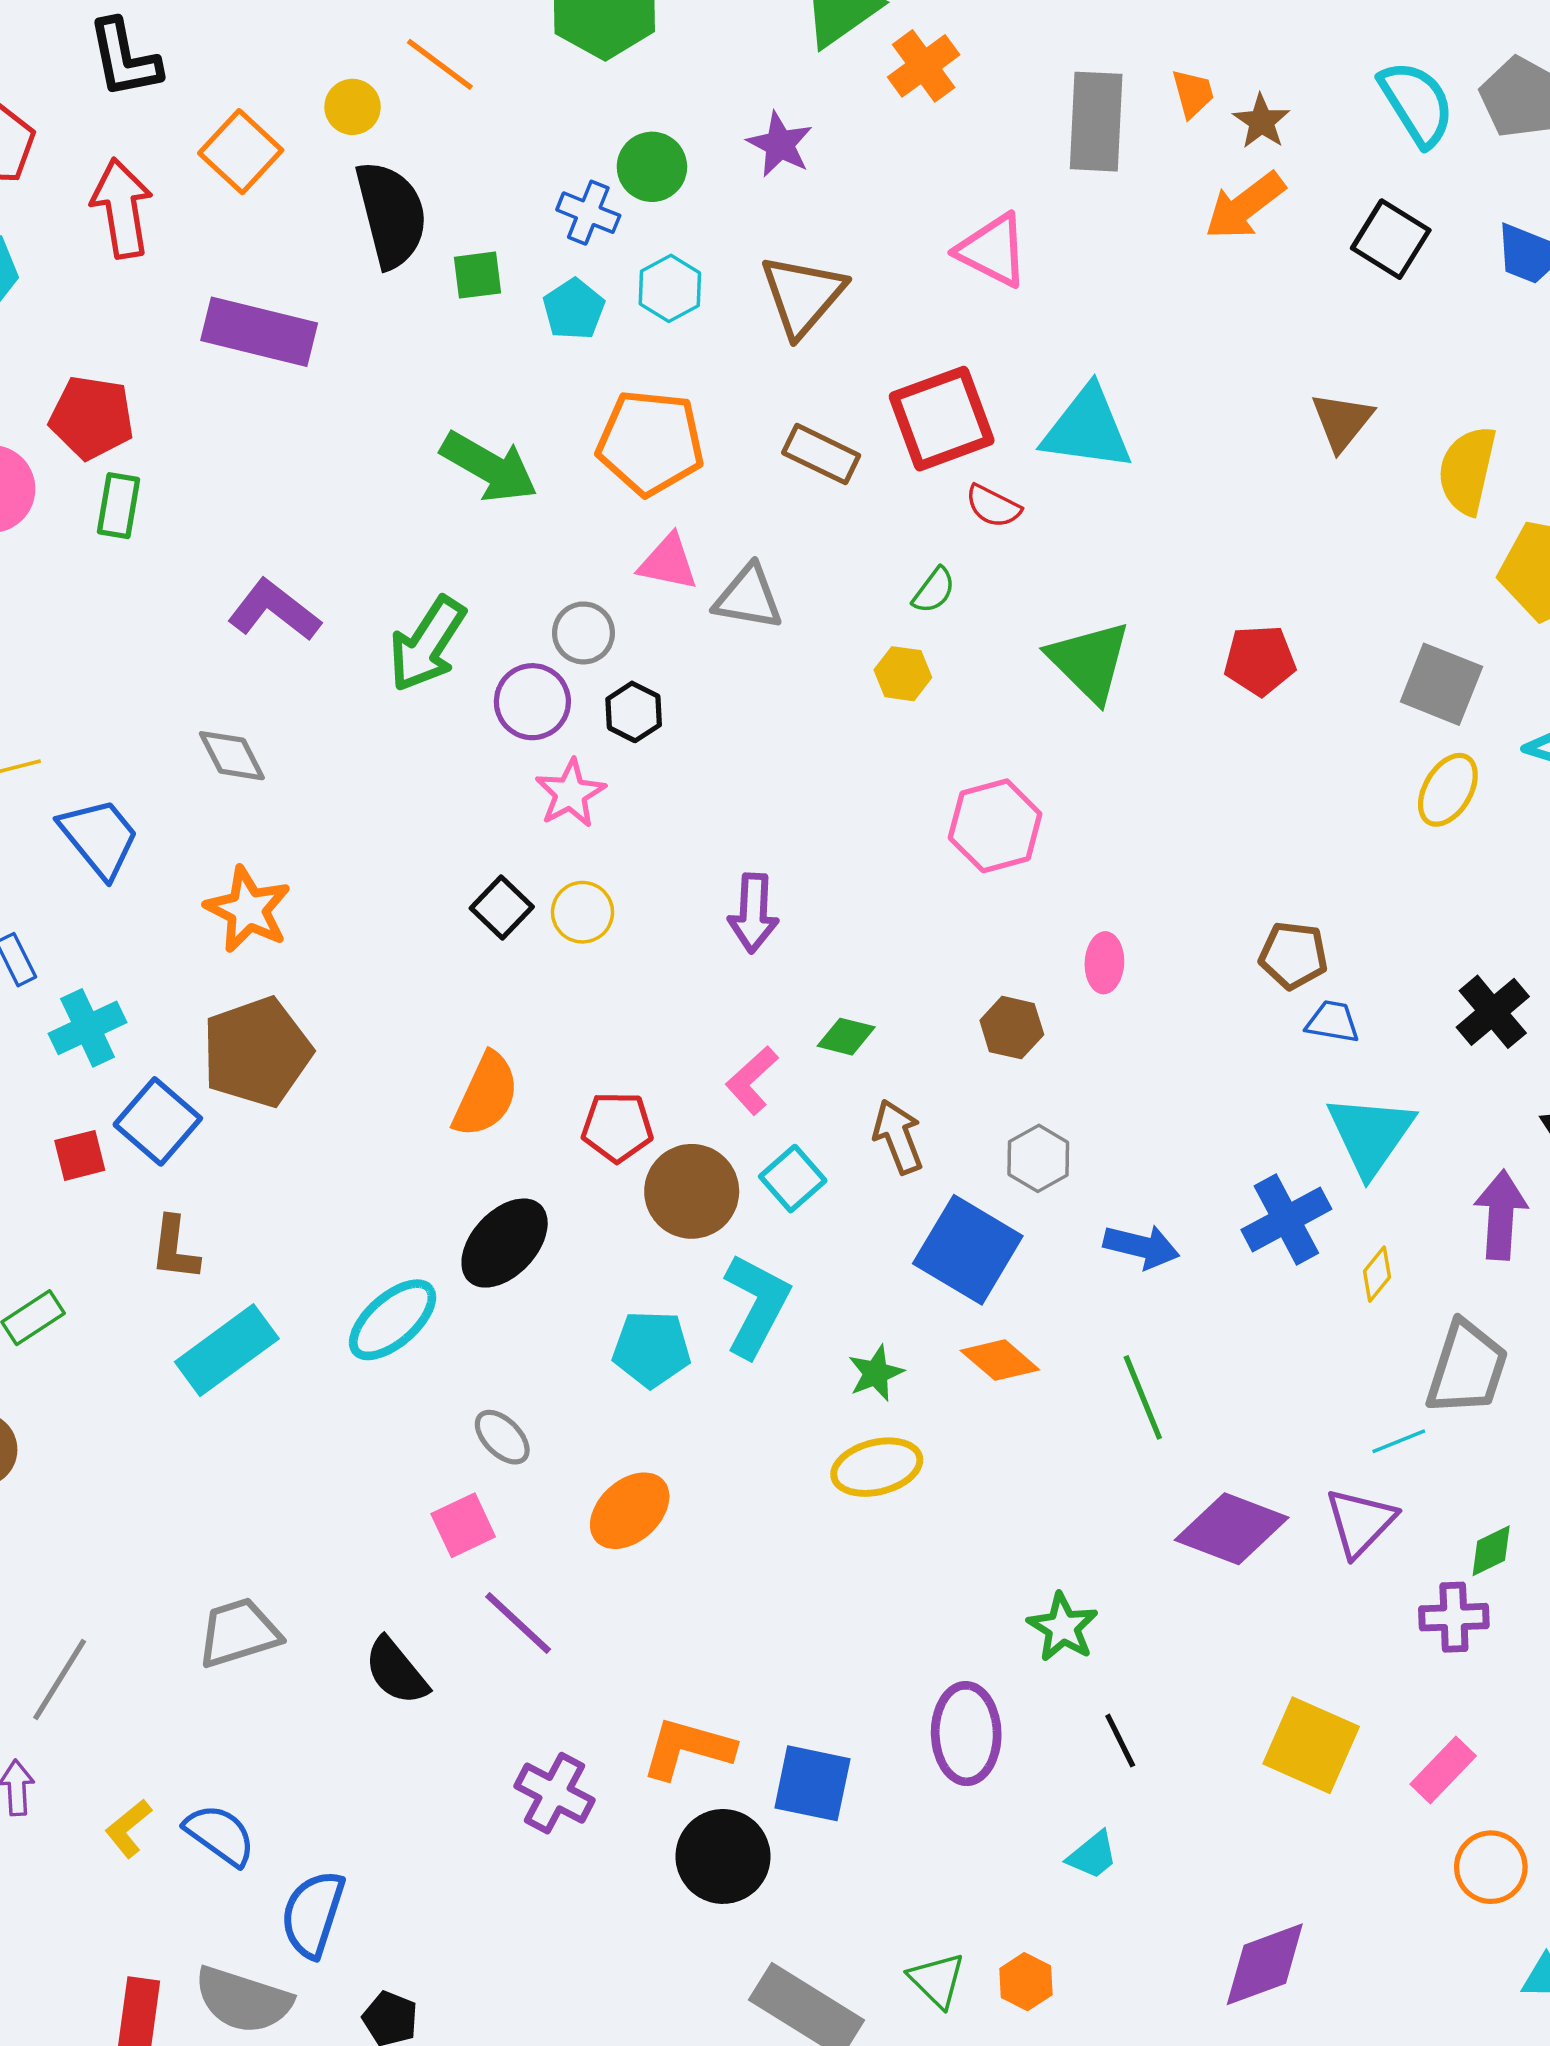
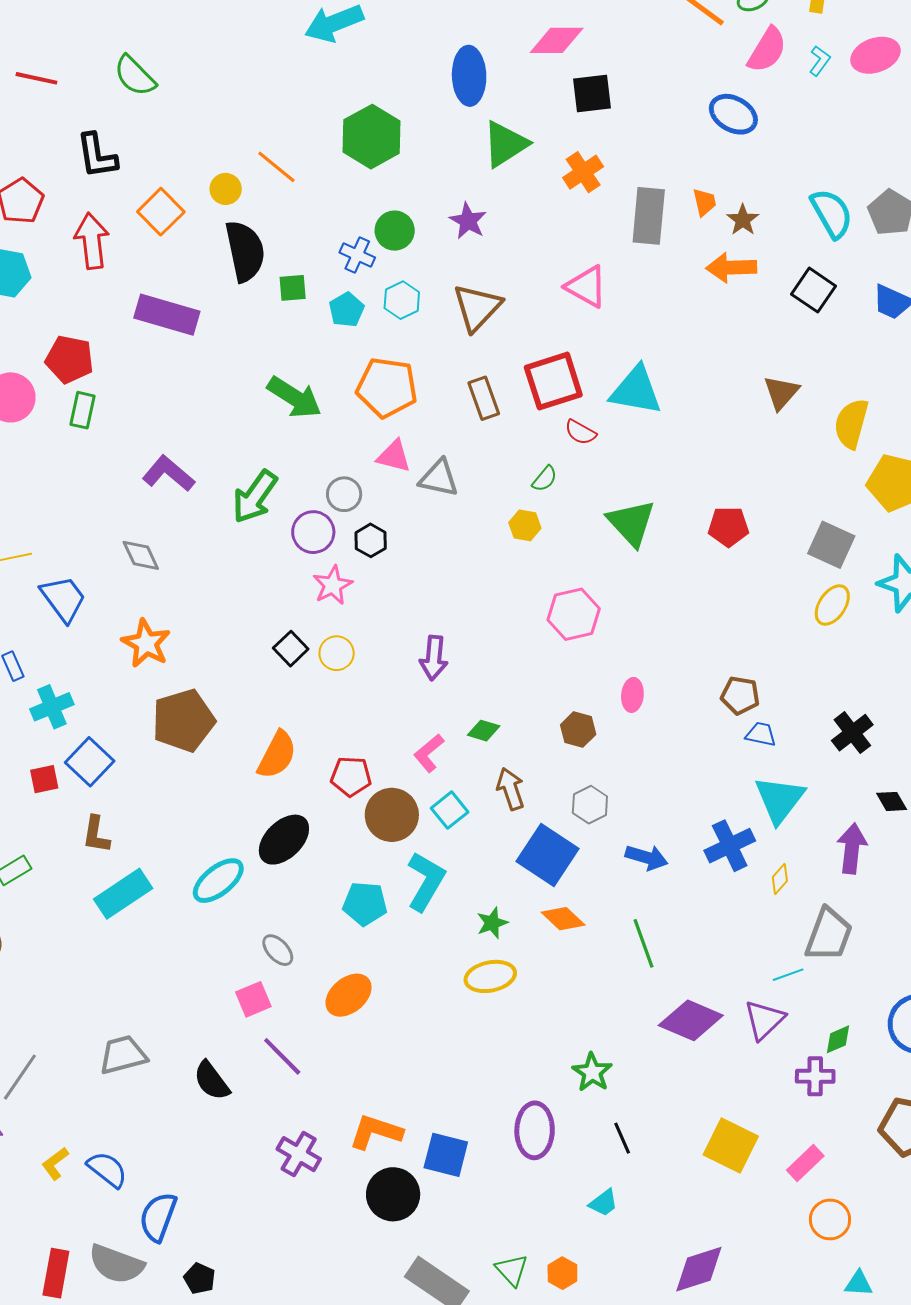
orange cross: (924, 66) -> (583, 172), moved
orange arrow: (1245, 206) -> (731, 268), turned 33
brown rectangle: (821, 454) -> (484, 398), turned 42
brown pentagon: (257, 1052) -> (183, 721), moved

